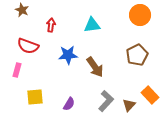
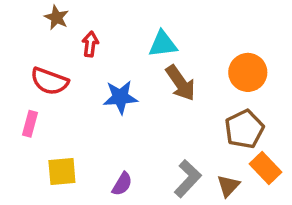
brown star: (22, 10) -> (57, 18), moved
orange circle: (140, 15) -> (248, 72), moved
brown pentagon: (137, 55) -> (244, 129), moved
brown arrow: (95, 67) -> (181, 83), moved

